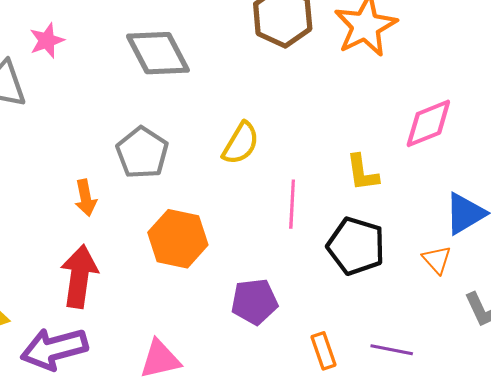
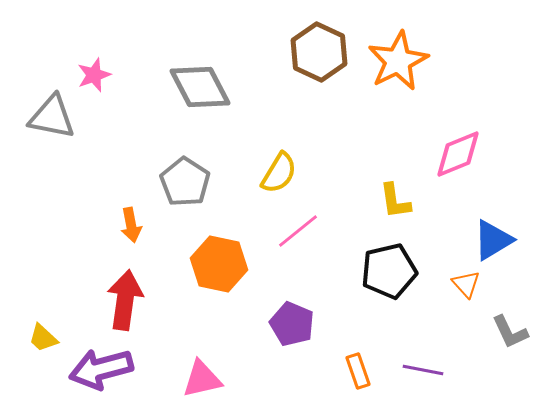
pink line: (292, 204) -> (298, 231), moved, turned 48
black pentagon: (356, 246) -> (389, 271), turned -30
purple pentagon: (254, 302) -> (292, 324), turned 30

